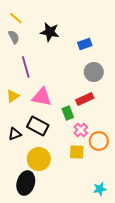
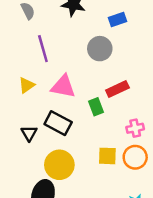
gray circle: (94, 72) -> (100, 49), moved
pink cross: (81, 130) -> (135, 128), moved, turned 32
black triangle: (15, 134) -> (29, 133), turned -40
orange circle: (99, 141) -> (135, 157), moved

